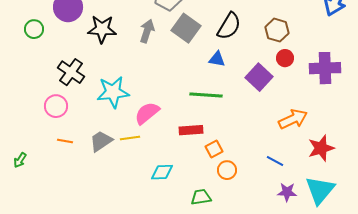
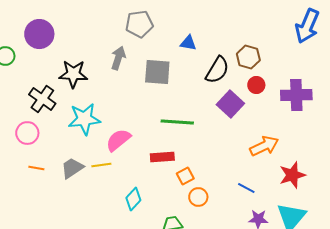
black semicircle: (229, 26) -> (217, 70), moved
gray square: (186, 28) -> (157, 72), moved, turned -32
black star: (102, 29) -> (73, 74), moved
blue triangle: (217, 59) -> (188, 43), moved
cyan diamond: (162, 172) -> (133, 199), turned -45

